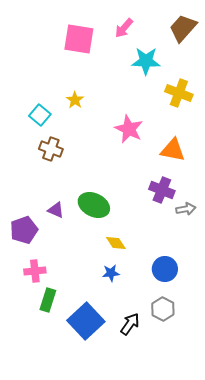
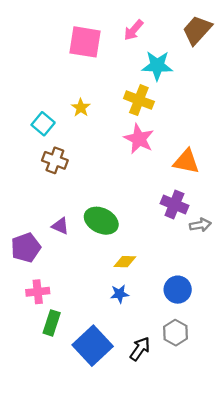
yellow cross: (179, 93) -> (139, 100), moved
yellow diamond: (116, 243) -> (125, 262), turned -55

